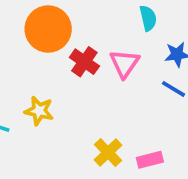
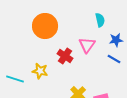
red cross: (84, 62) -> (65, 56), moved

